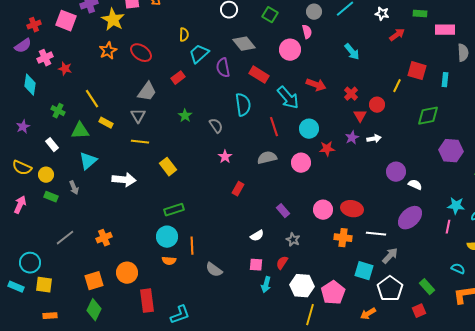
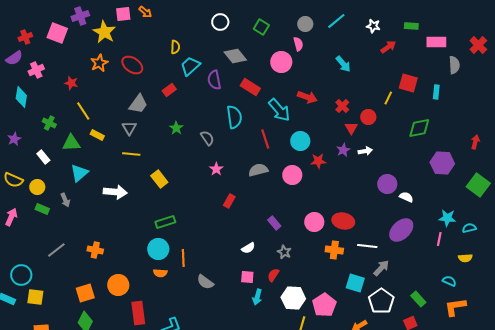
red star: (65, 69) -> (71, 83), moved
orange cross: (104, 238) -> (95, 250), turned 35

